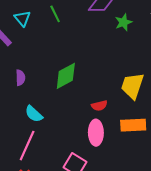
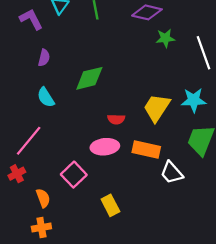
purple semicircle: (20, 78) -> (44, 58), moved
cyan semicircle: (34, 114) -> (46, 97), moved
pink ellipse: (96, 133) -> (105, 147), turned 70

